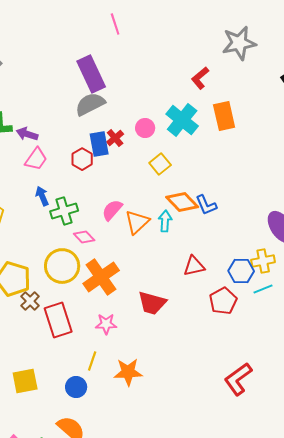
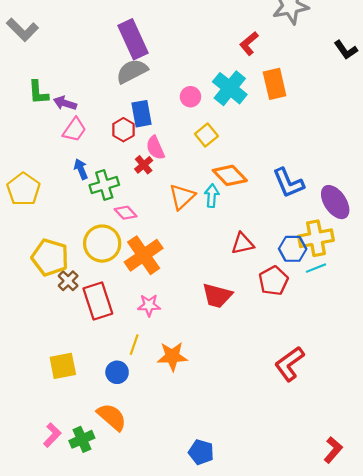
red cross: (115, 138) -> (144, 165), moved
blue L-shape: (206, 205) -> (288, 183), moved, size x1.4
pink semicircle: (112, 210) -> (155, 148), moved, turned -65
yellow cross: (263, 261) -> (316, 238), size x1.4
red trapezoid: (152, 303) -> (217, 296), moved

